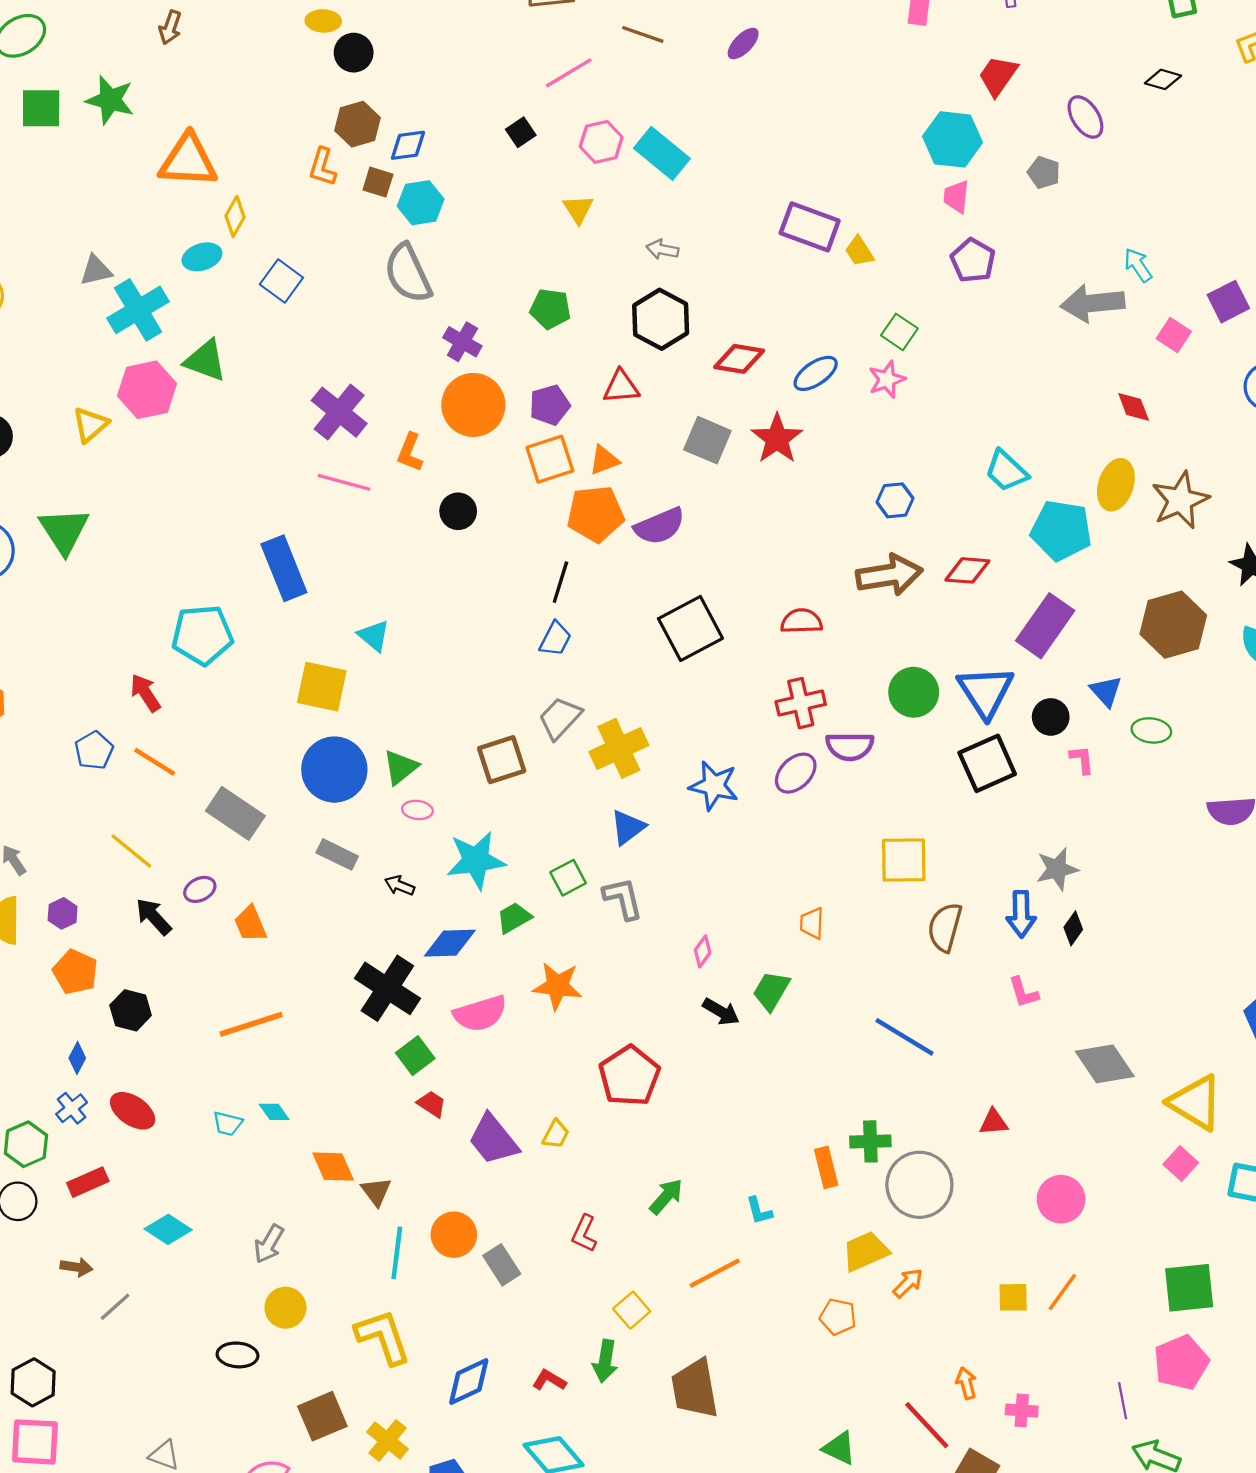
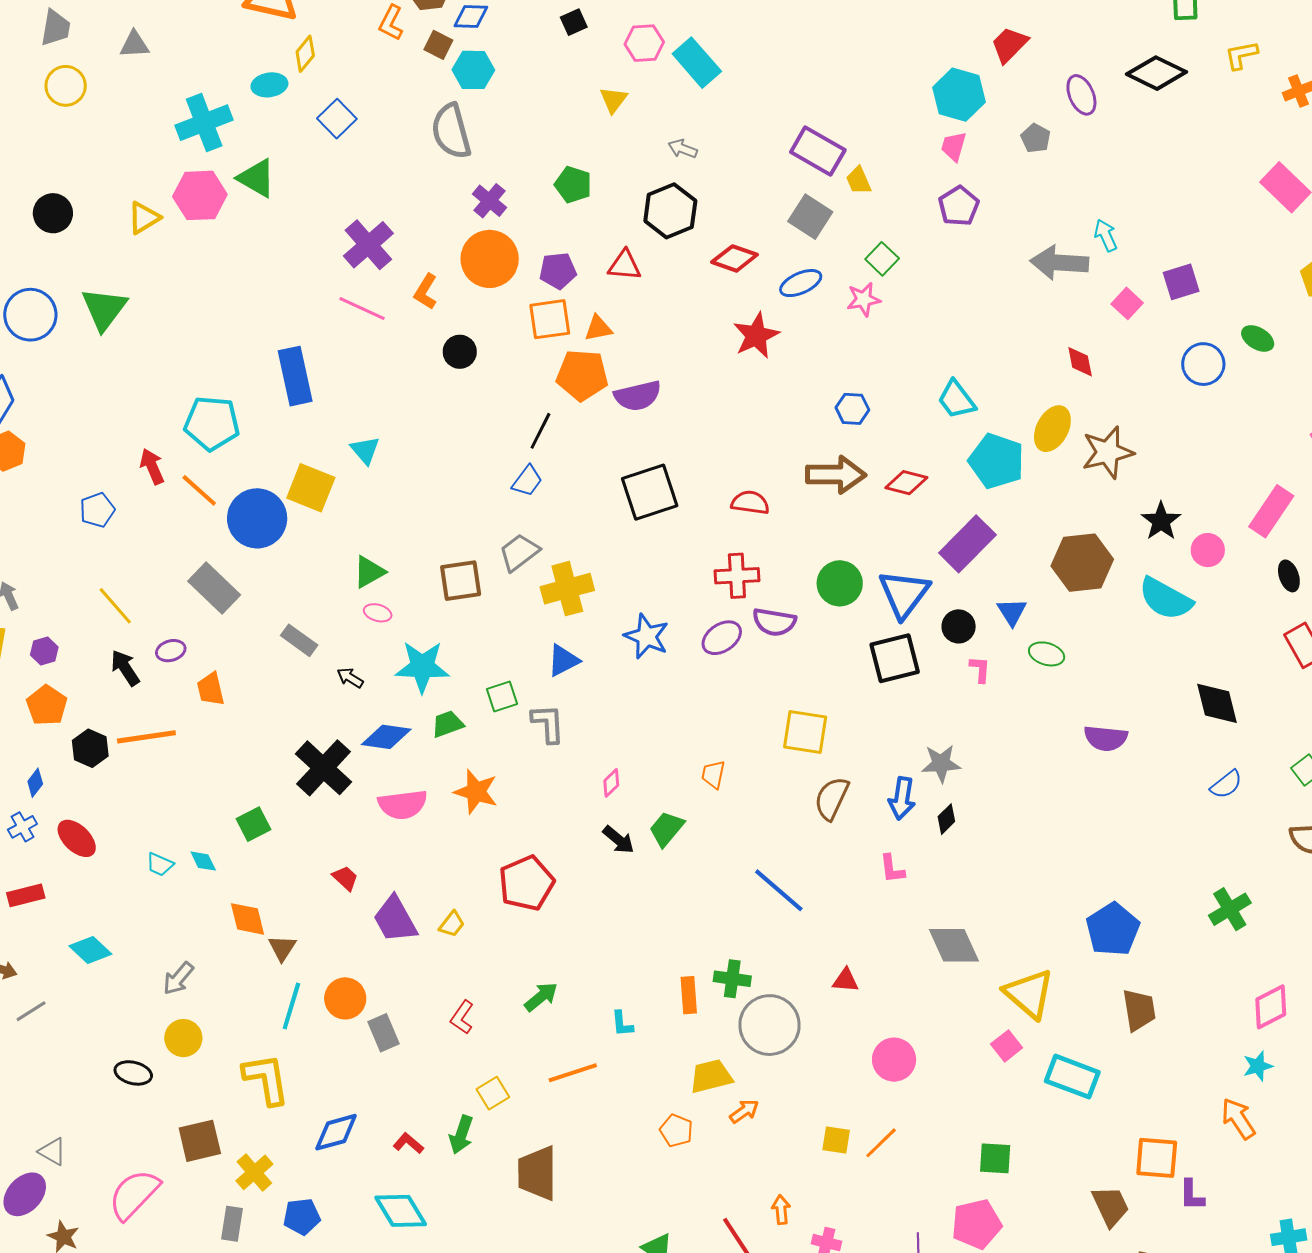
black diamond: (1163, 79) -> (1157, 73), size x1.8
gray triangle: (96, 270) -> (134, 44), moved
gray square: (707, 440) -> (810, 217), moved
orange line: (155, 762) -> (199, 490), moved
blue circle: (334, 770) -> (257, 518), moved
orange line: (251, 1024) -> (146, 737), moved
green square: (415, 1056) -> (253, 824), moved
green square: (1189, 1288) -> (995, 1158), size x0.7

